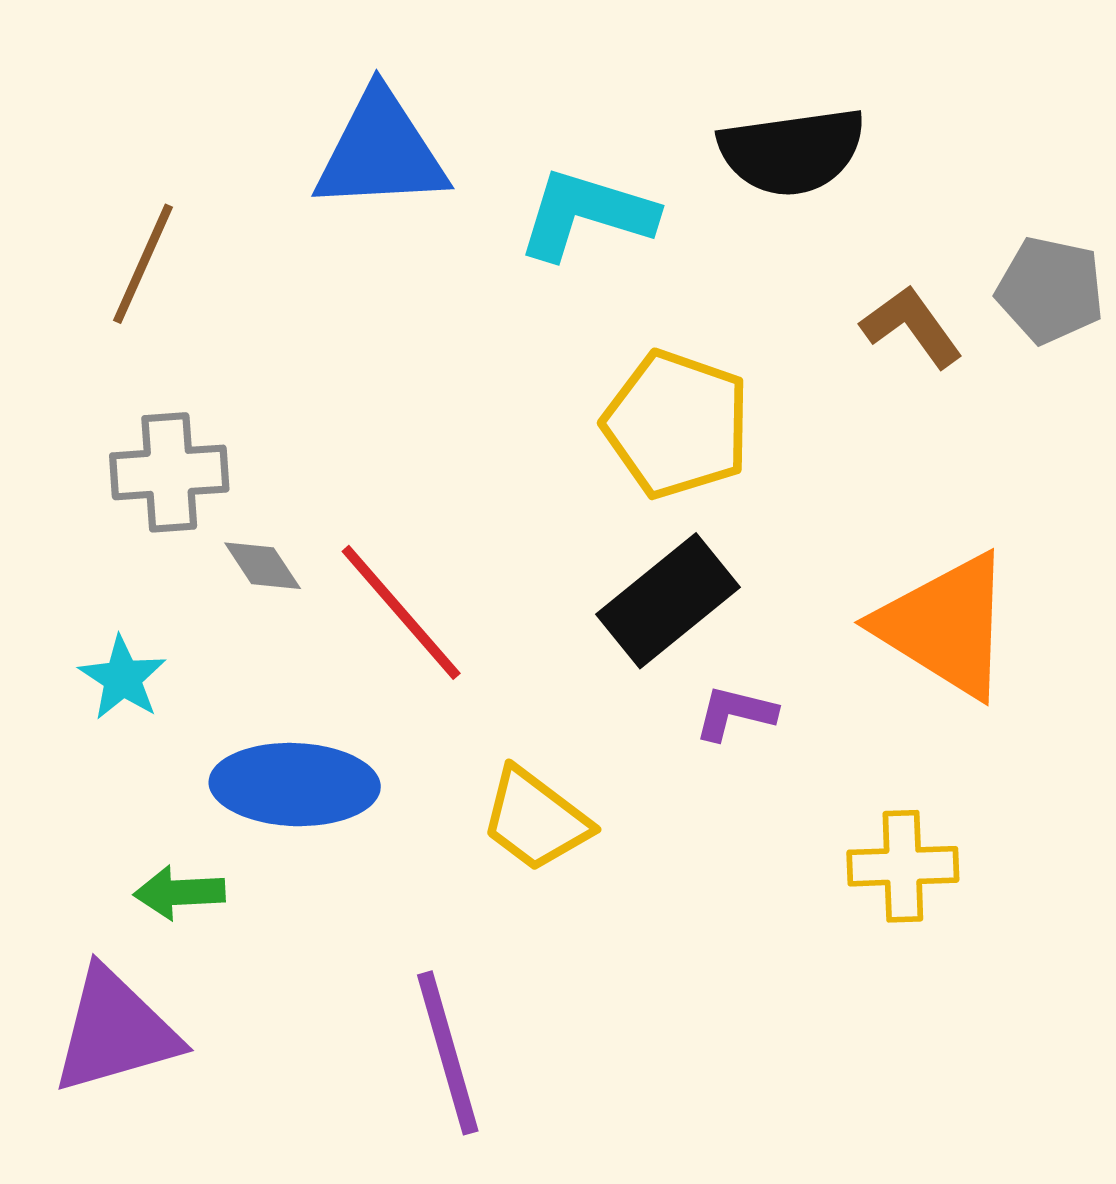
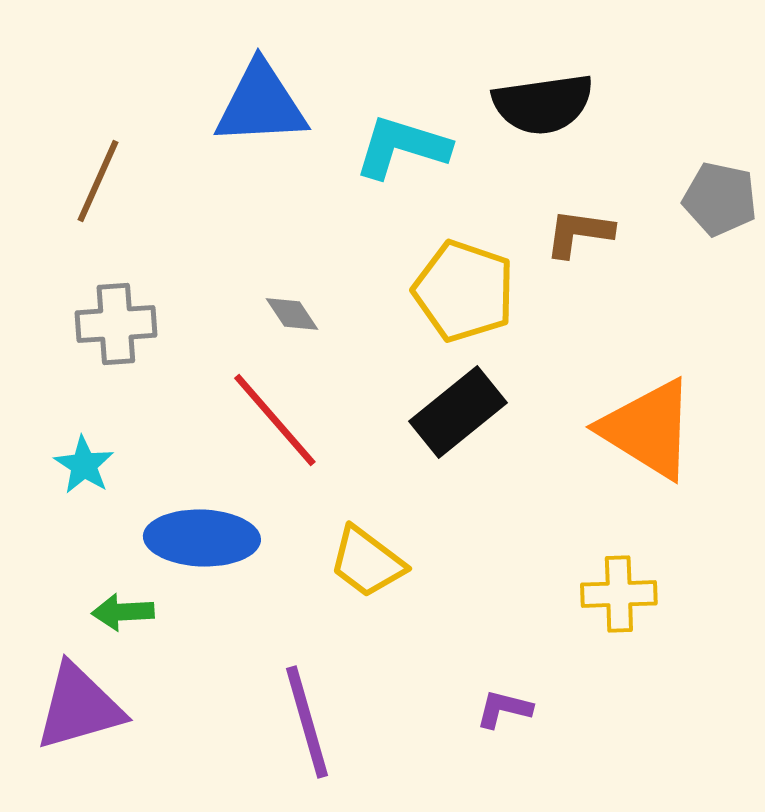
brown L-shape: (912, 327) -> (579, 233), moved, turned -46
gray diamond: (263, 566) -> (292, 314), moved
purple L-shape: (735, 713) -> (504, 709), moved

